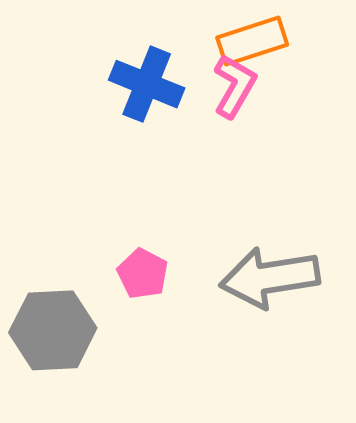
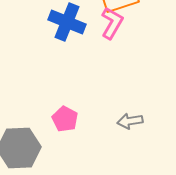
gray arrow: (270, 278) -> (130, 121), size x0.5

